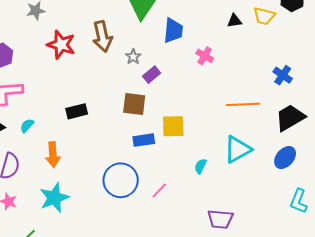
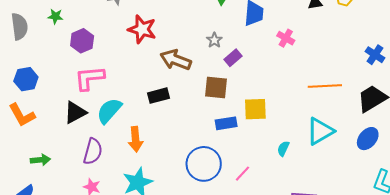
brown arrow: (102, 36) -> (176, 60), moved, turned 124
blue cross: (283, 75) -> (375, 55), moved
cyan semicircle: (27, 126) -> (109, 111), size x1.8

